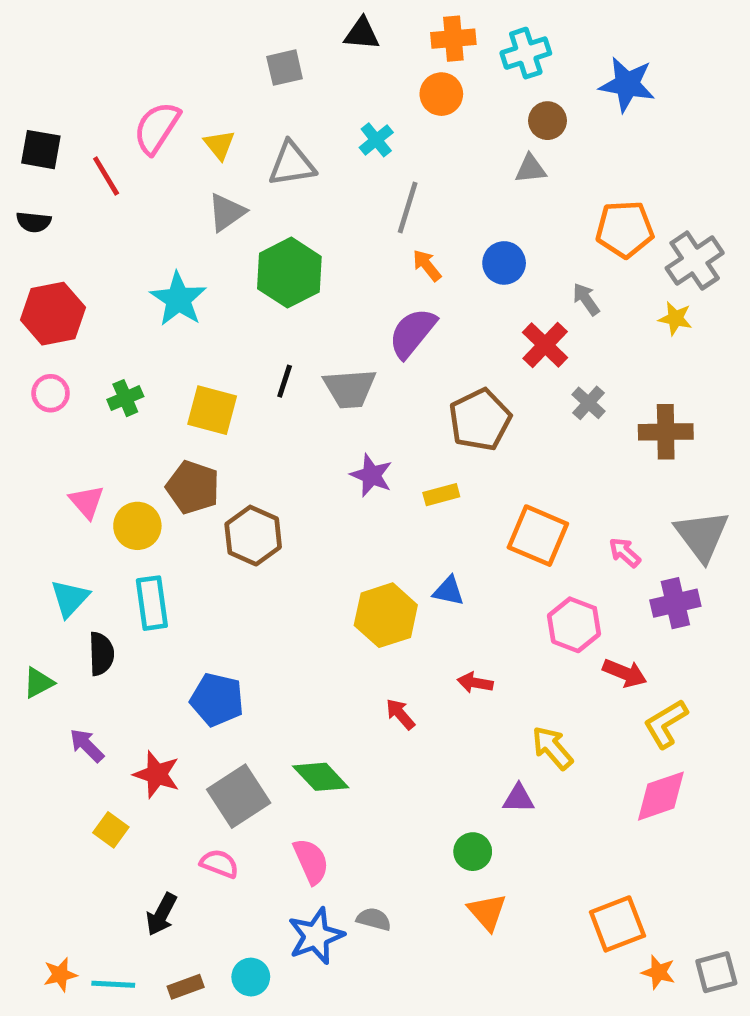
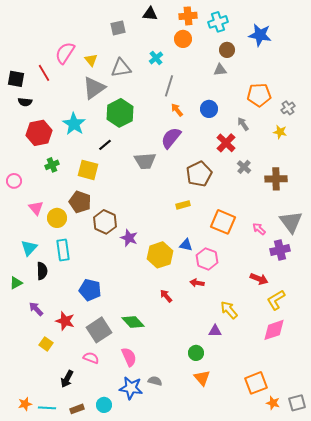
black square: (41, 150) -> (16, 79), moved
gray triangle: (227, 212) -> (94, 88), size x1.4
black semicircle: (34, 222) -> (25, 102), moved
gray cross: (695, 261) -> (288, 108), size x0.6
red hexagon: (53, 314) -> (39, 133), moved
black line: (285, 381) -> (105, 145), moved, turned 32
pink circle: (51, 393) -> (14, 181), moved
purple star: (371, 475) -> (129, 238), moved
pink hexagon: (574, 625) -> (207, 259), moved
blue star: (316, 936) -> (131, 388), turned 30

